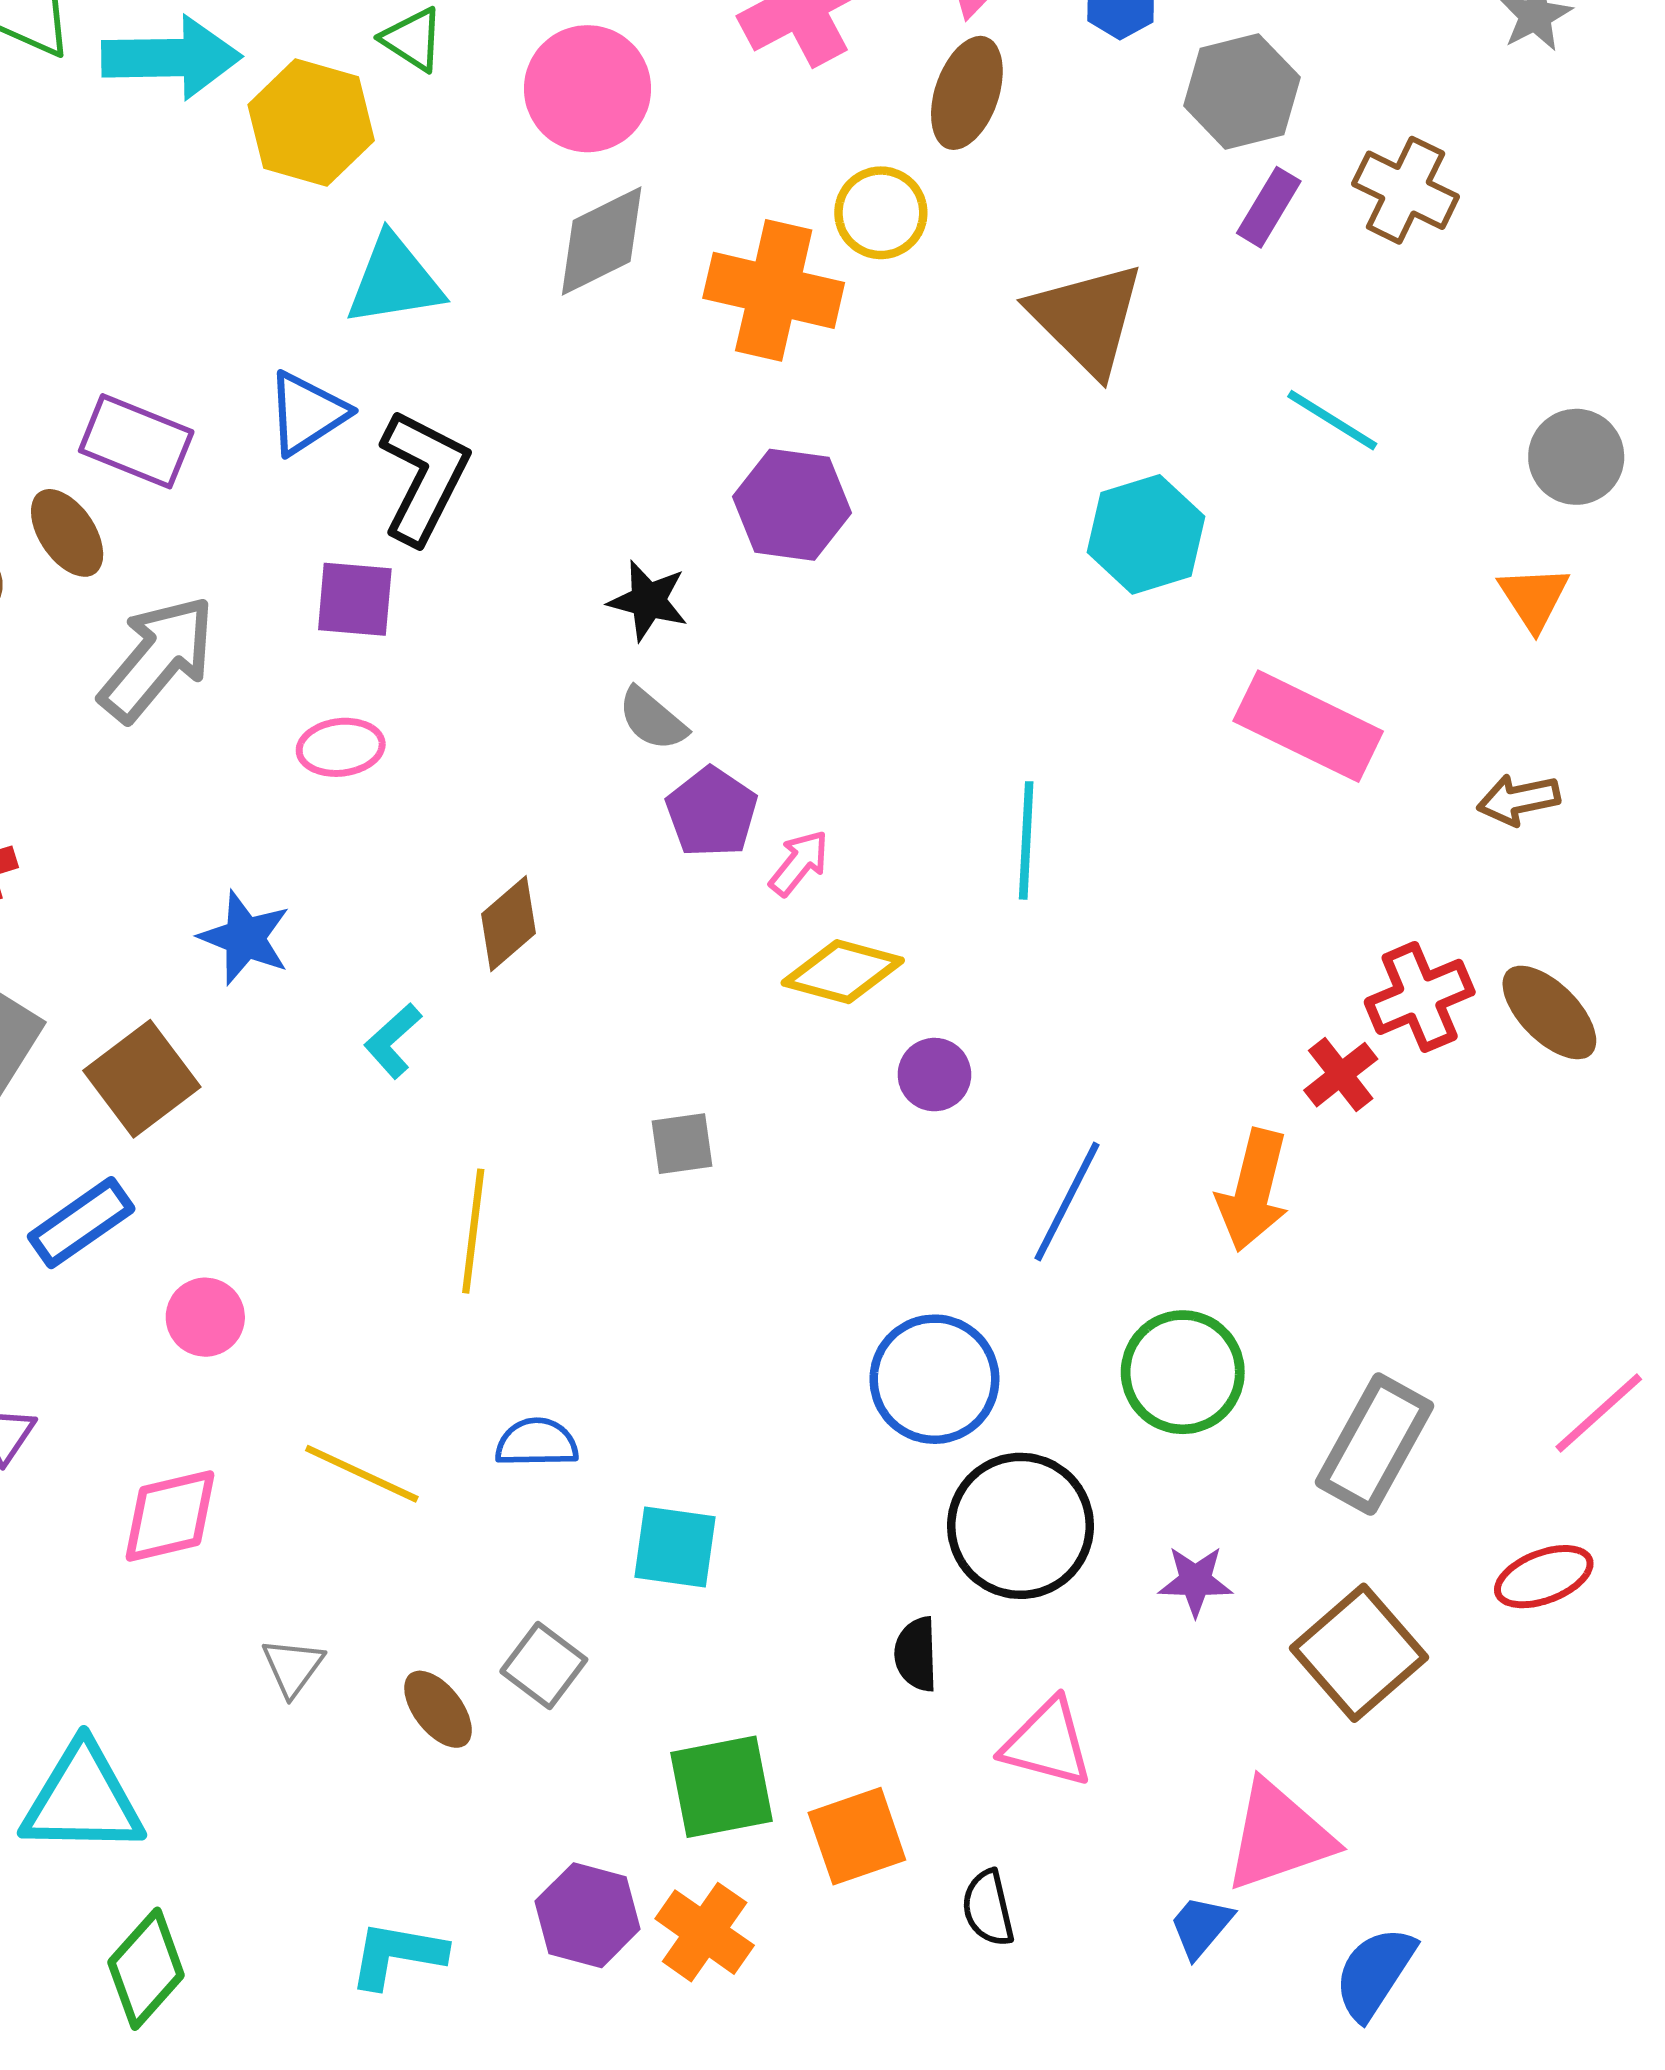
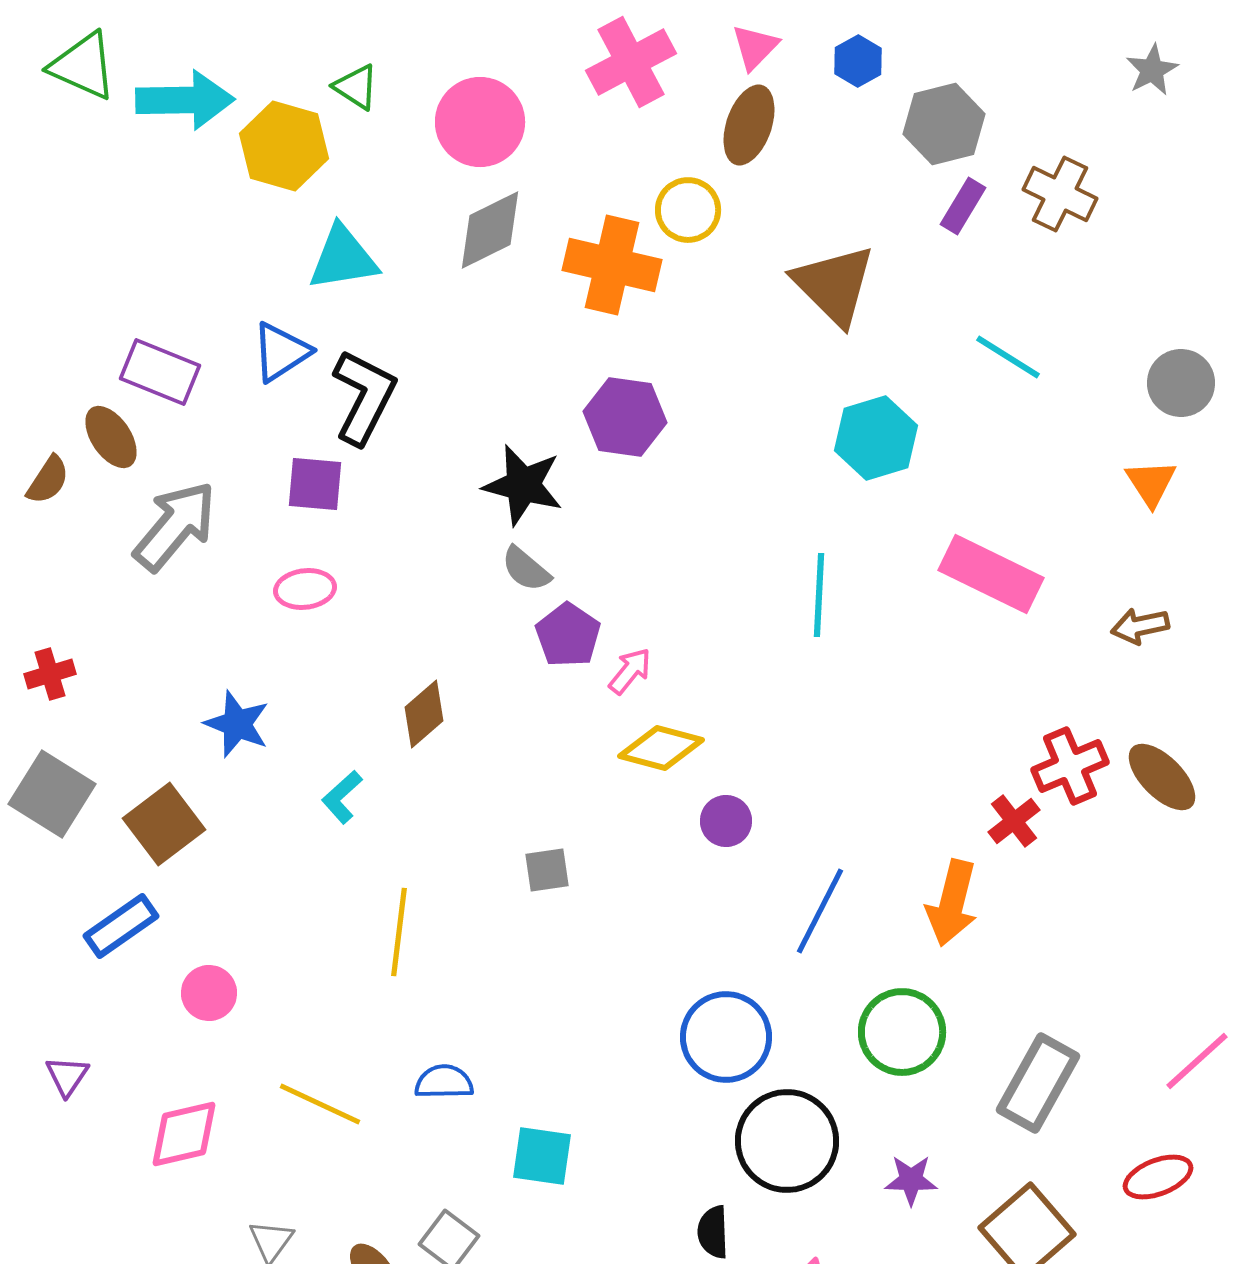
black star: (648, 601) -> (523, 485), size x1.4
cyan line: (1026, 840) -> (819, 595), moved

